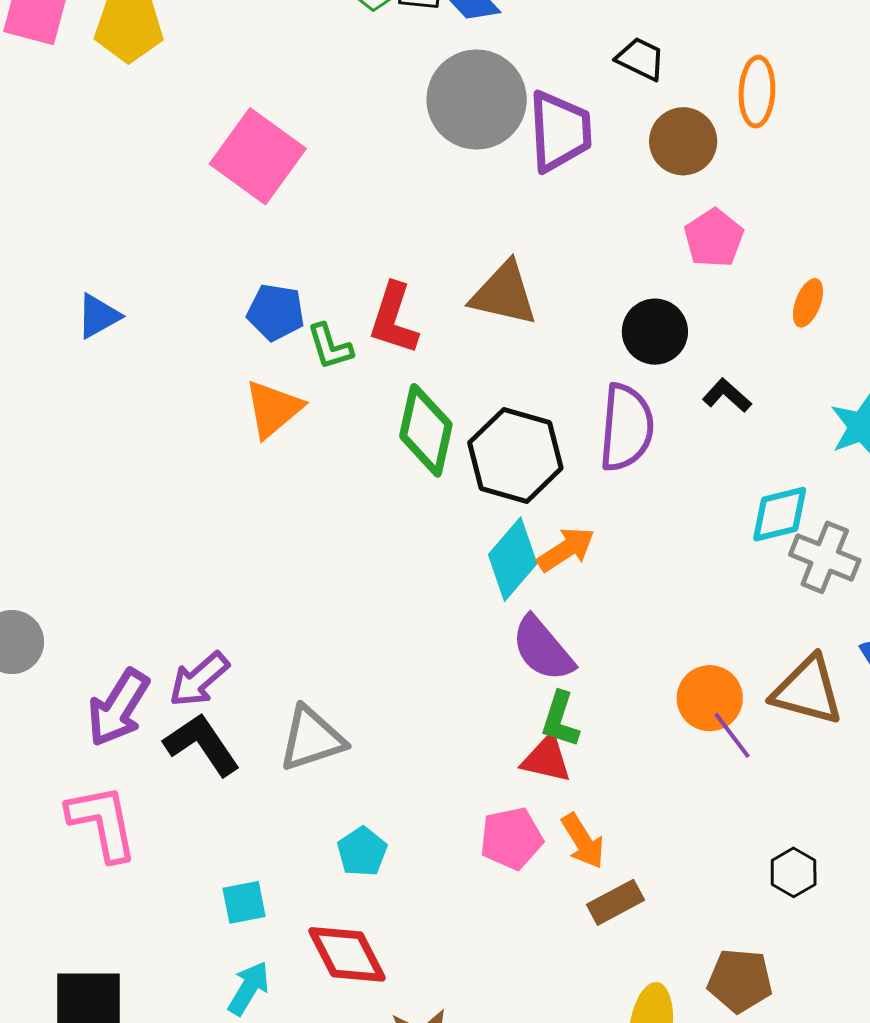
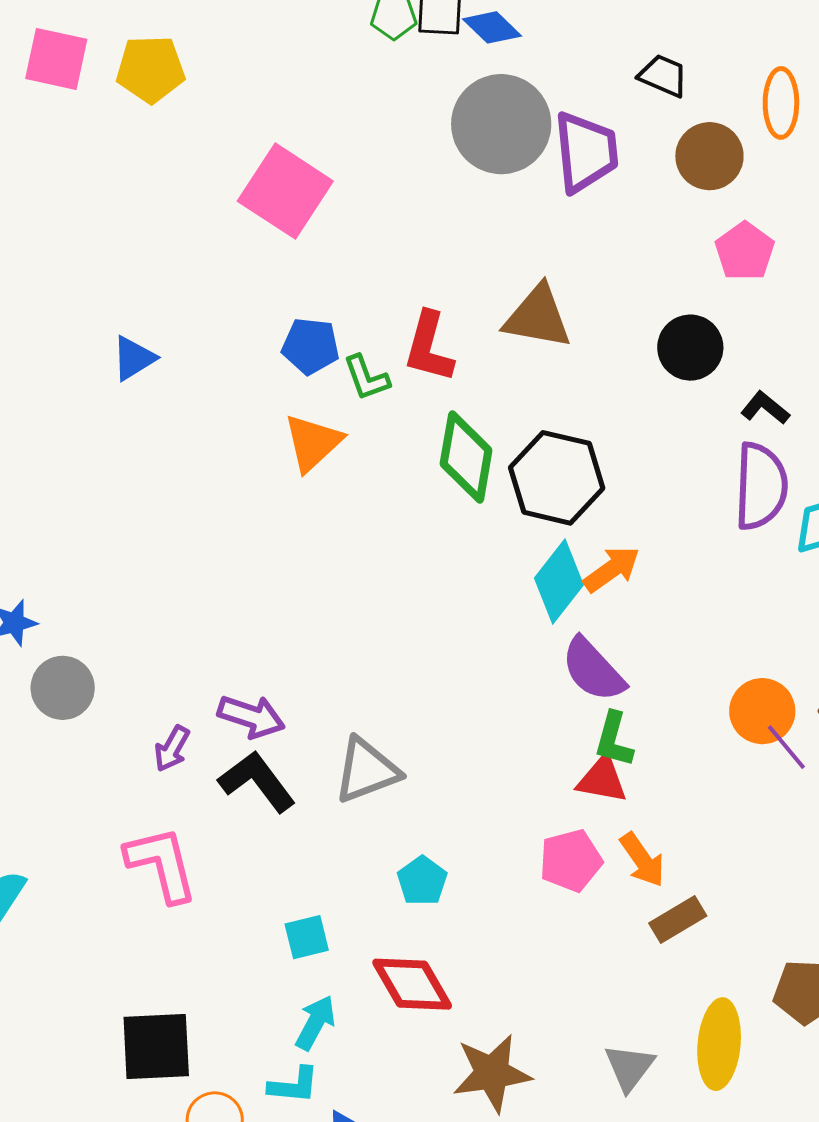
purple semicircle: (626, 427) -> (761, 486), moved
purple arrow: (199, 679) -> (251, 717), turned -118
purple arrow: (118, 708) -> (172, 749), size x0.6

